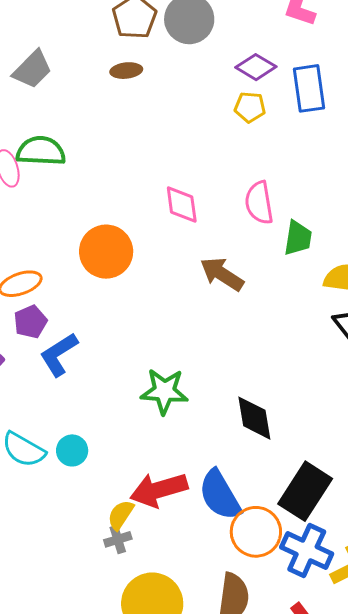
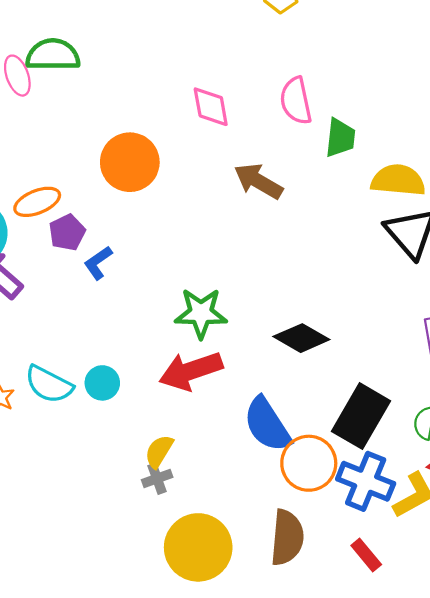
purple pentagon: (30, 322) -> (67, 232), moved
blue L-shape: (59, 354) -> (98, 263), moved, size x0.7
black diamond: (254, 418) -> (301, 338), turned -48
red arrow: (159, 490) -> (191, 371), moved

